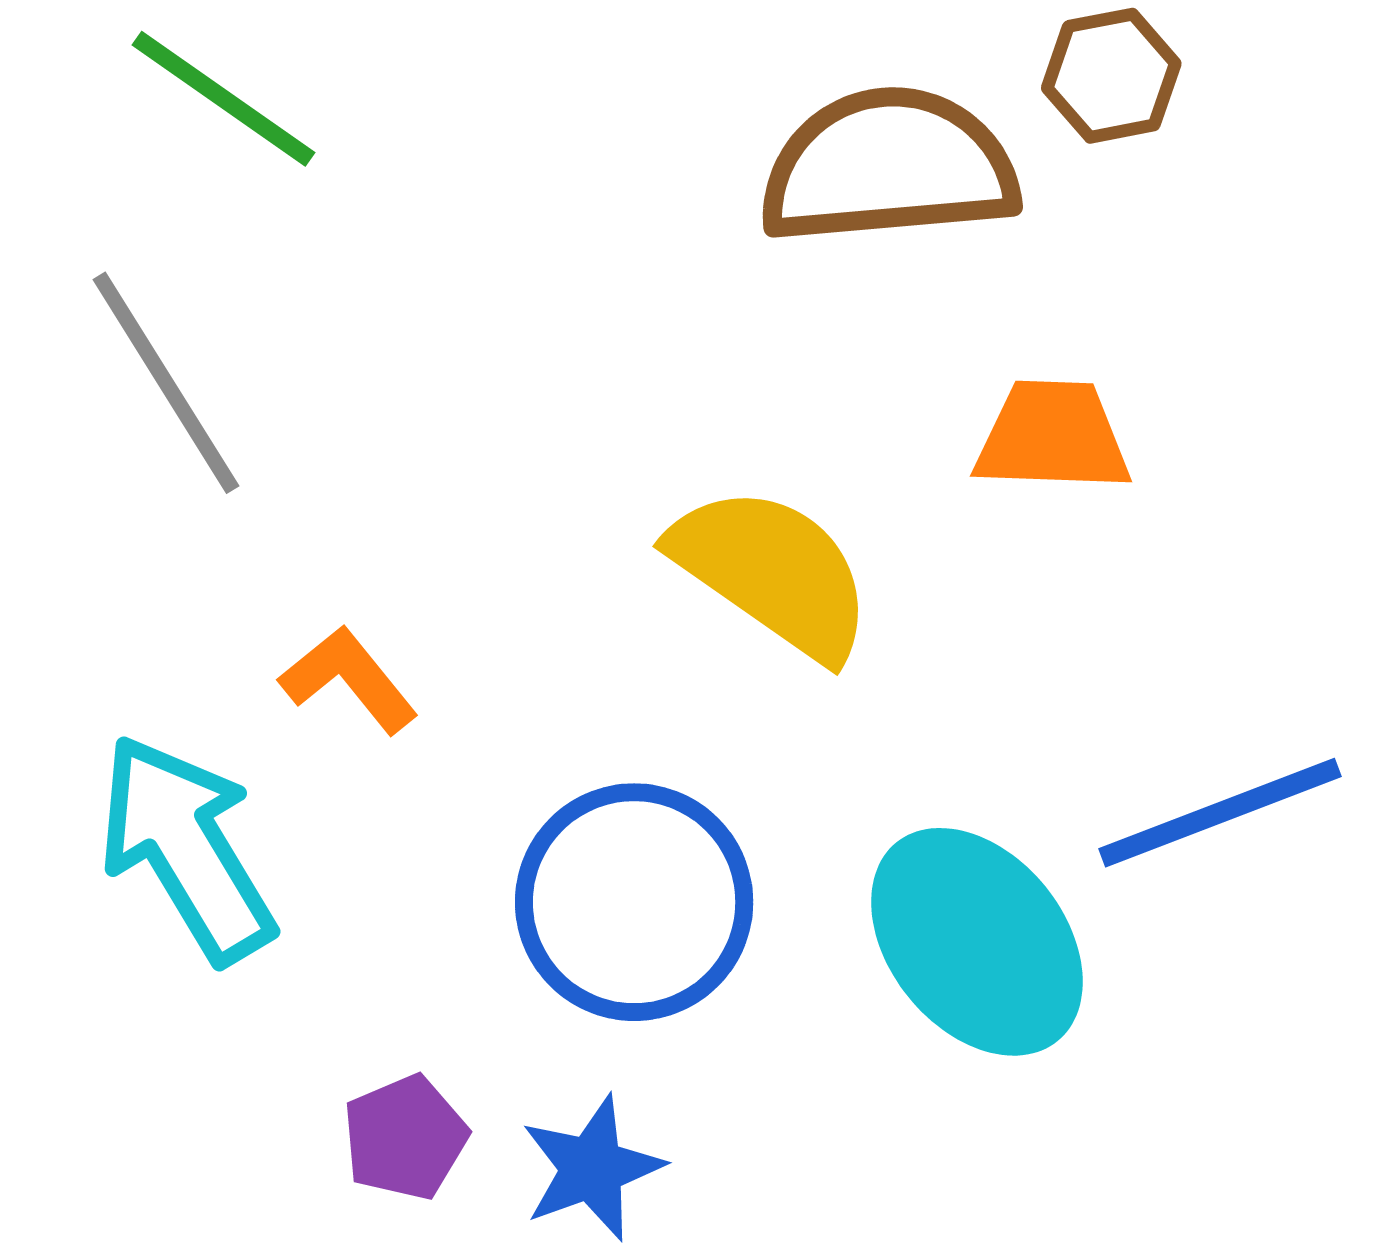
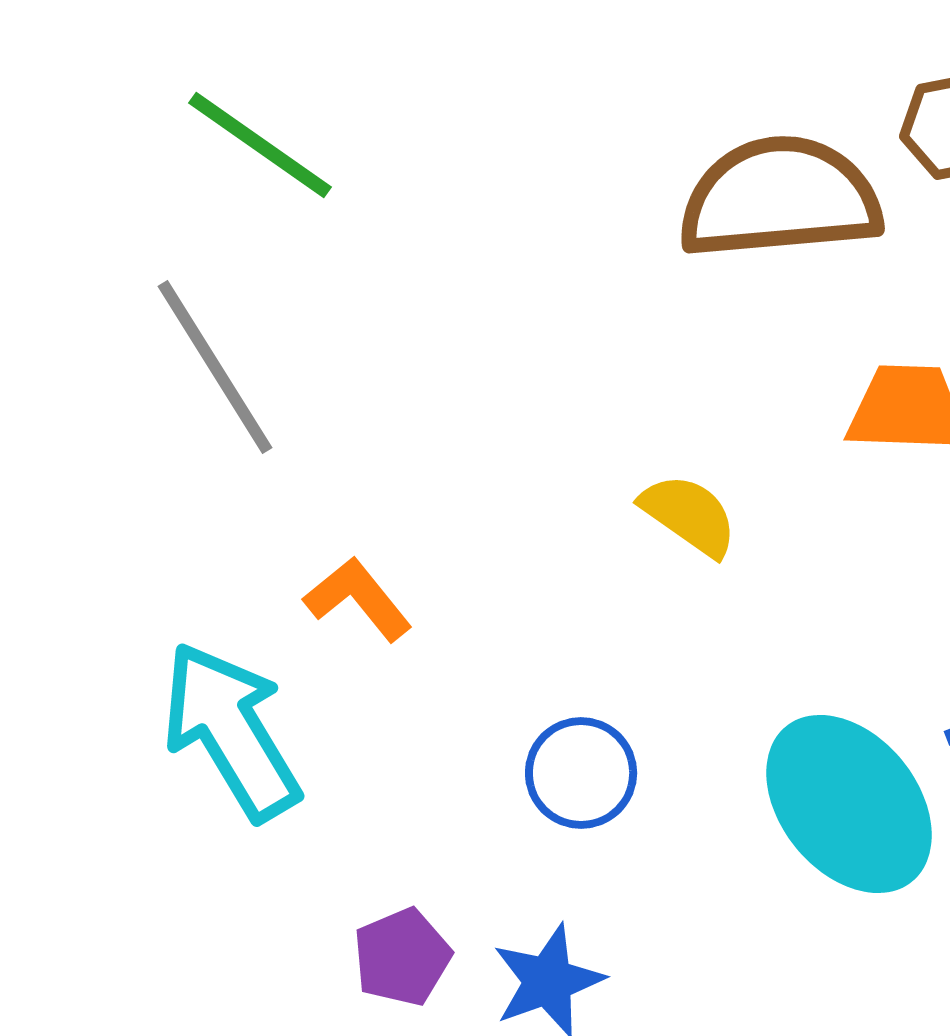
yellow semicircle: (772, 572) -> (689, 515), size x0.6
blue circle: (634, 902) -> (581, 773), size x0.6

